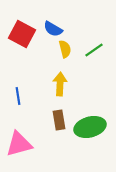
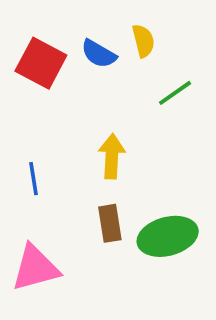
yellow semicircle: (65, 49) -> (143, 41), moved

